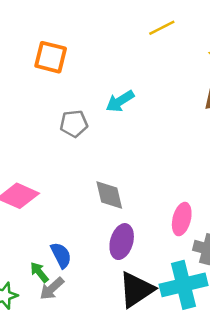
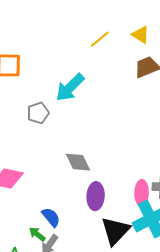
yellow line: (162, 28) -> (100, 39), moved
cyan arrow: (120, 101) -> (70, 88), size x1.4
pink ellipse: (182, 219) -> (142, 193), moved

